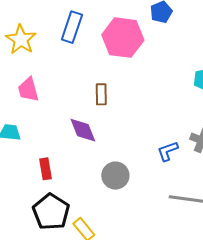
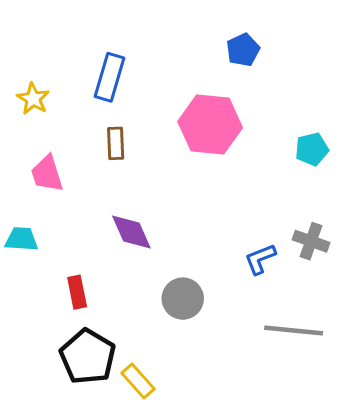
pink hexagon: (123, 38) -> (210, 125), moved
yellow star: (21, 40) -> (33, 99), size x0.7
brown rectangle: (101, 94) -> (116, 143), moved

